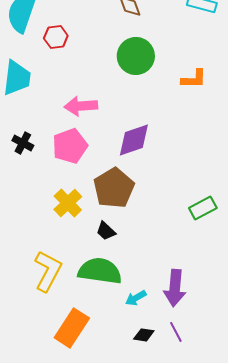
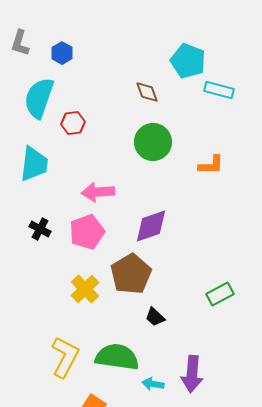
black trapezoid: (106, 231) -> (155, 317), moved
cyan arrow: (136, 298) -> (153, 384), turned 40

